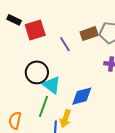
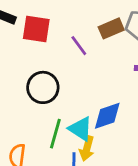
red square: (35, 30) -> (36, 29), turned 30
cyan triangle: (52, 85) -> (81, 129), moved

